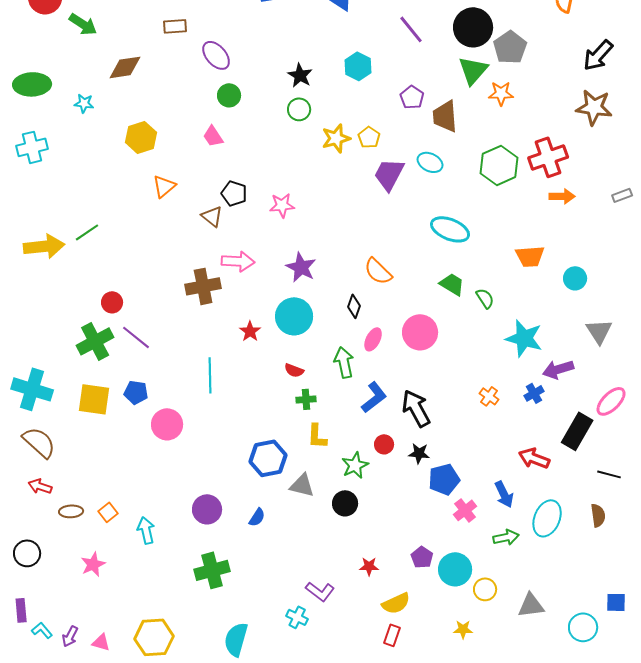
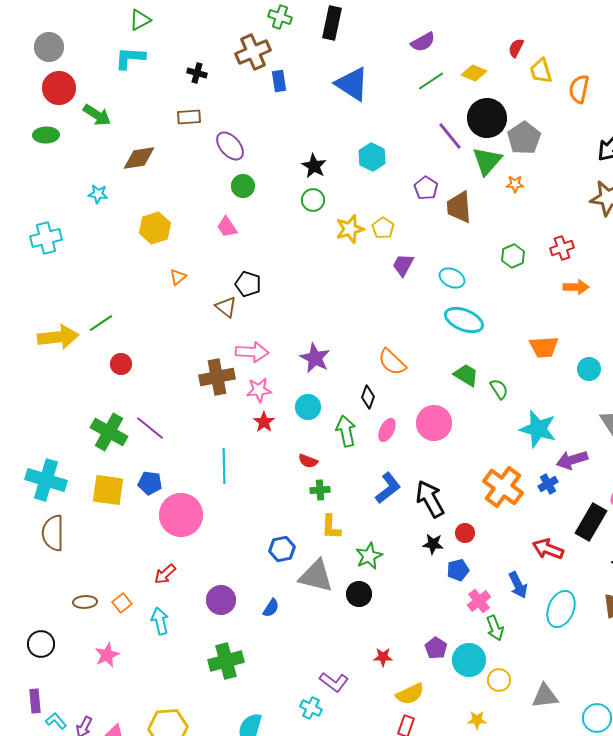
purple line: (411, 29) -> (450, 136), moved
green ellipse: (32, 84) -> (46, 135), moved, size x0.7
orange star: (501, 93) -> (515, 184), size x0.7
red cross: (548, 157) -> (562, 248), size x0.6
cyan ellipse: (430, 162) -> (452, 278), moved
green hexagon: (499, 165) -> (513, 256), size x0.6
purple trapezoid: (389, 174) -> (403, 265), size x0.7
orange triangle: (164, 186) -> (178, 277), size x0.7
pink star: (282, 205) -> (259, 390), moved
red circle: (112, 302) -> (121, 364), moved
cyan circle: (294, 316) -> (308, 407), size x0.7
green cross: (95, 341) -> (109, 432), turned -33
green arrow: (344, 362) -> (346, 431), moved
orange cross: (489, 396) -> (503, 487), size x2.0
pink circle: (167, 424) -> (181, 515), size x1.4
brown semicircle: (39, 442) -> (53, 533), turned -132
red circle: (384, 444) -> (465, 533), moved
blue hexagon: (268, 458) -> (282, 549), size x0.7
blue pentagon: (444, 479) -> (458, 570), size x0.7
gray triangle: (302, 485) -> (316, 576), size x1.4
red arrow: (40, 486) -> (165, 574), moved, turned -60
green arrow: (506, 537) -> (495, 628), moved, turned 80

